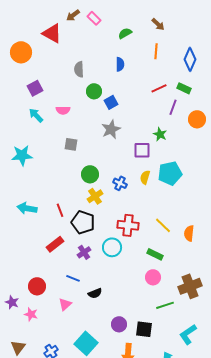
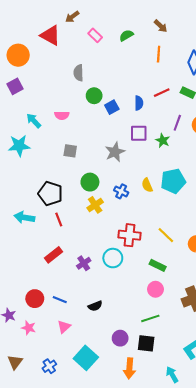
pink rectangle: (94, 18) -> (95, 35), moved
blue semicircle: (120, 64) -> (139, 103), moved
purple square: (35, 88) -> (15, 86), moved
purple line: (173, 107) -> (177, 123), moved
gray star: (111, 129) -> (115, 152), moved
purple square: (142, 150) -> (139, 133), moved
cyan star: (22, 155) -> (19, 146), moved
yellow semicircle: (145, 177) -> (147, 185), turned -40
black pentagon: (83, 222) -> (50, 194), moved
blue line: (73, 278) -> (60, 300), moved
pink triangle: (65, 304) -> (64, 327), moved
green line: (165, 305) -> (150, 318), moved

